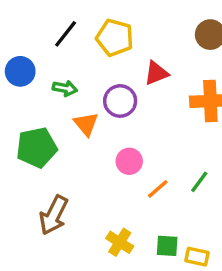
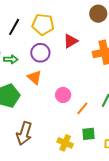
green arrow: (65, 88) -> (11, 59), moved
purple circle: (120, 101) -> (40, 53), moved
green square: (167, 246) -> (88, 134), moved

